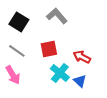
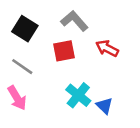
red square: (49, 49) -> (64, 51), moved
red arrow: (82, 57) -> (107, 48), moved

